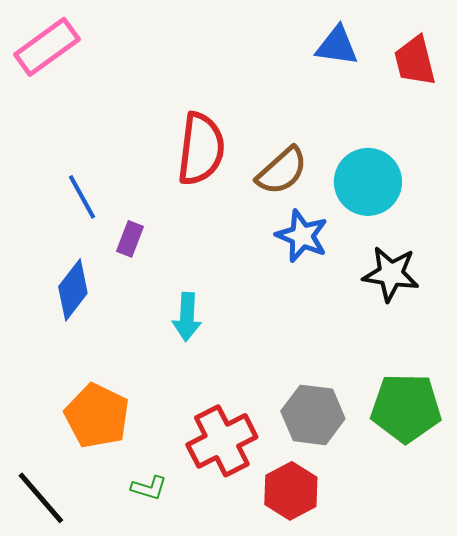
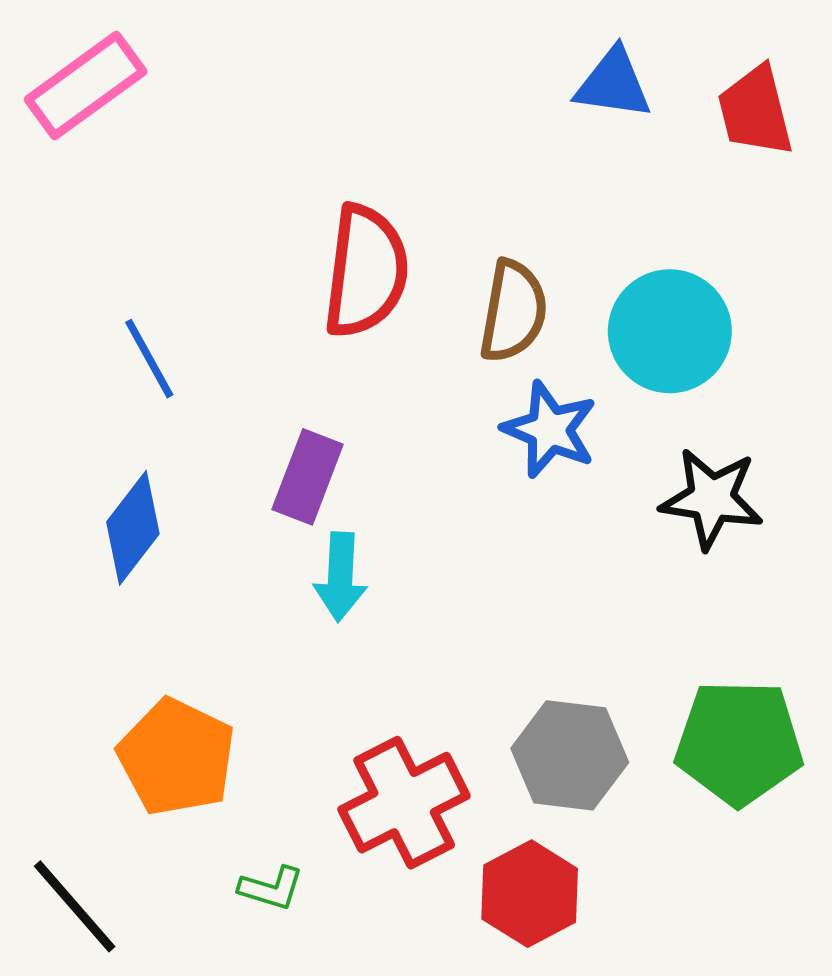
brown semicircle: (282, 171) -> (513, 311), turned -38
purple rectangle: (130, 239) -> (308, 477), moved, size x1.4

